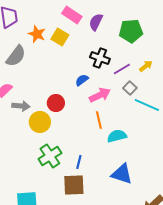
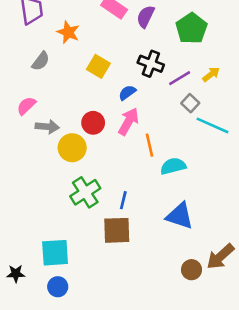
green pentagon: (131, 31) -> (191, 28), turned -30
yellow square: (60, 37) -> (98, 66), moved
gray semicircle: (16, 56) -> (41, 61), size x0.7
pink arrow: (100, 95) -> (129, 121), moved, turned -35

